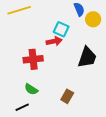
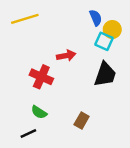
cyan square: (61, 29) -> (104, 41), moved
red cross: (33, 59) -> (41, 77), turned 30

